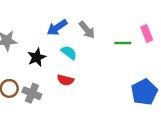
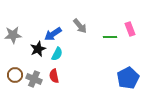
blue arrow: (57, 27) -> (53, 34), moved
cyan semicircle: (69, 53) -> (57, 54), moved, turned 80
red semicircle: (65, 80) -> (54, 76), moved, turned 64

